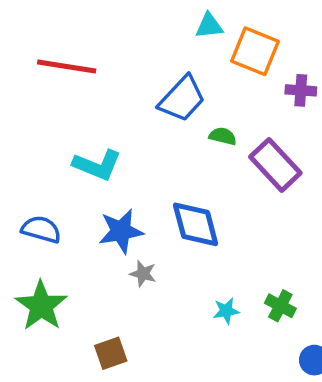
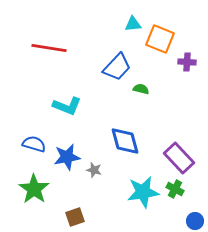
purple rectangle: (275, 165) -> (179, 158), moved
blue star: (121, 231) -> (67, 157), moved
cyan star: (226, 311) -> (143, 192), size x2.0

